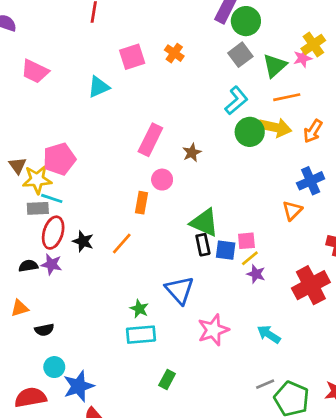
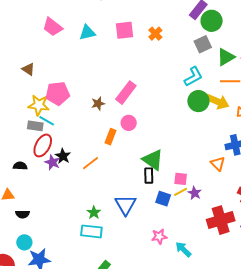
cyan triangle: (99, 87) -> (87, 33), moved
brown star: (192, 153) -> (98, 104), moved
brown triangle: (18, 165) -> (28, 69), moved, turned -32
orange triangle: (292, 211) -> (218, 164), turned -42
blue square: (226, 250) -> (163, 199), moved
purple star: (51, 264) -> (52, 162), moved
purple star: (256, 274) -> (195, 193), moved
pink star: (213, 330) -> (159, 236), moved, size x0.7

